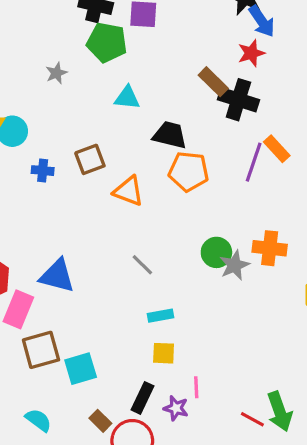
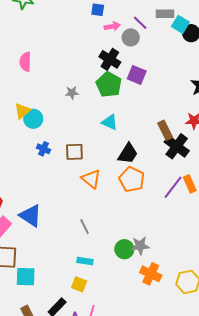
black trapezoid: (170, 135) -> (128, 154), turned 90
orange cross: (270, 248) -> (151, 274), moved
green circle: (216, 252) -> (124, 249), moved

